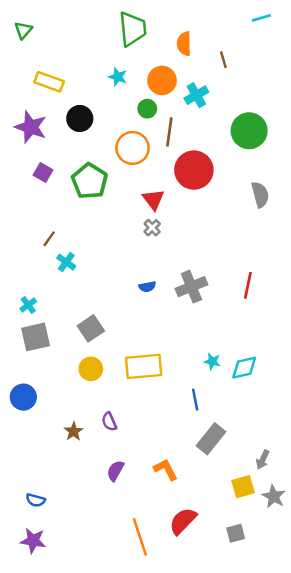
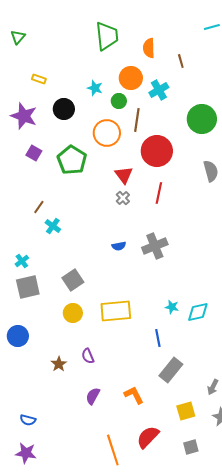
cyan star: (118, 77) -> (95, 88), moved
yellow rectangle: (49, 82) -> (39, 79), size x0.6
red line: (248, 285) -> (159, 193), moved
yellow square: (243, 487) -> (186, 411), moved

